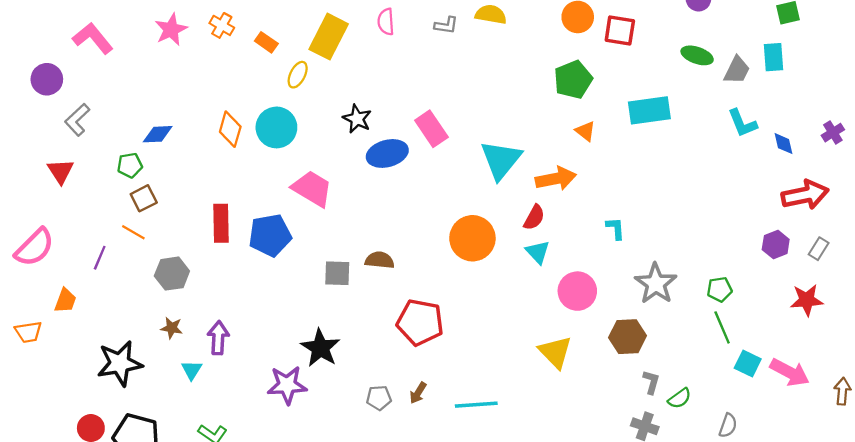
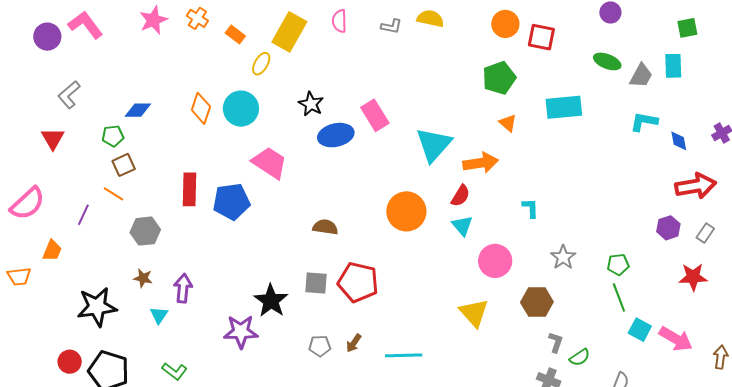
purple circle: (47, 79) -> (47, 37), moved
cyan L-shape: (742, 123) -> (644, 122), turned 120
gray square: (337, 273) -> (316, 283), moved
gray star: (656, 284) -> (563, 257), size x0.7

